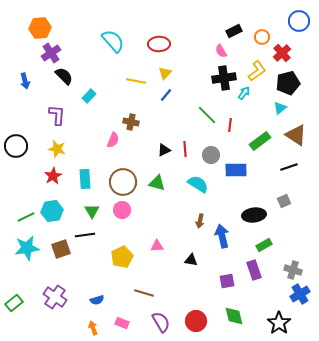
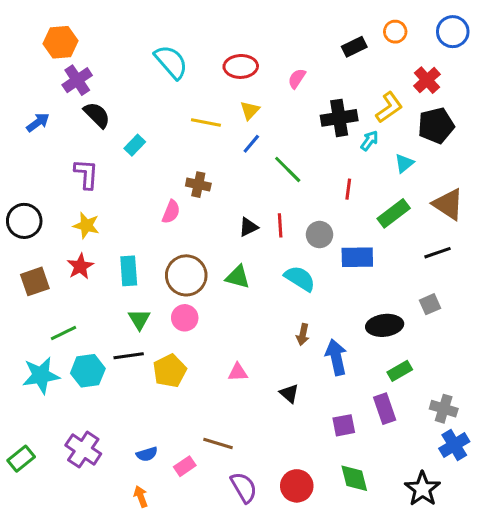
orange circle: (262, 37) -> (395, 32), moved
pink semicircle: (221, 51) -> (297, 79), moved, turned 64
blue arrow: (25, 81) -> (38, 122), turned -112
cyan triangle: (280, 108) -> (404, 163), moved
green line: (207, 115) -> (288, 169), moved
cyan hexagon: (52, 211) -> (88, 371), moved
green line: (26, 217) -> (64, 333), moved
brown square: (61, 249) -> (35, 281), moved
yellow pentagon: (122, 257) -> (170, 371), moved
black triangle: (191, 260) -> (289, 394), turned 32
pink rectangle: (122, 323) -> (185, 466), moved, turned -56

